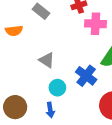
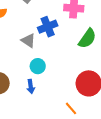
blue cross: (86, 76) -> (48, 27), moved, turned 30

